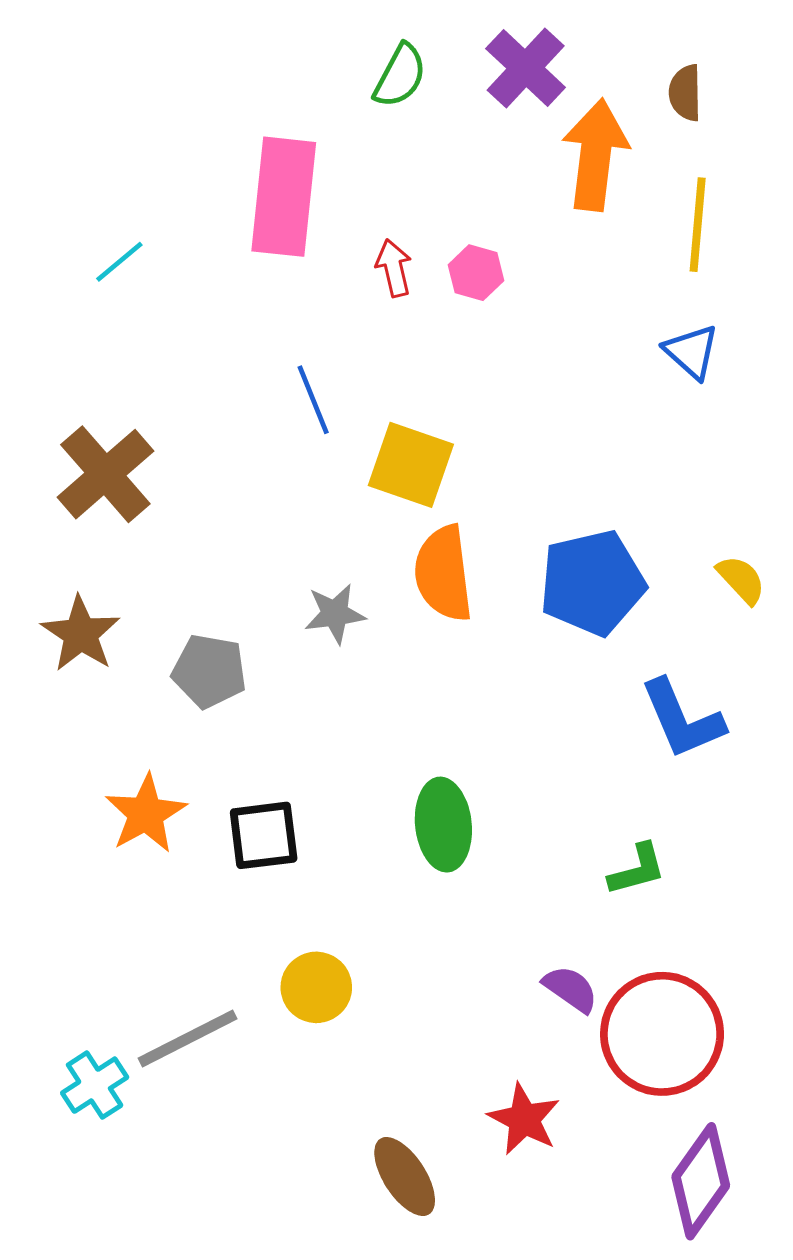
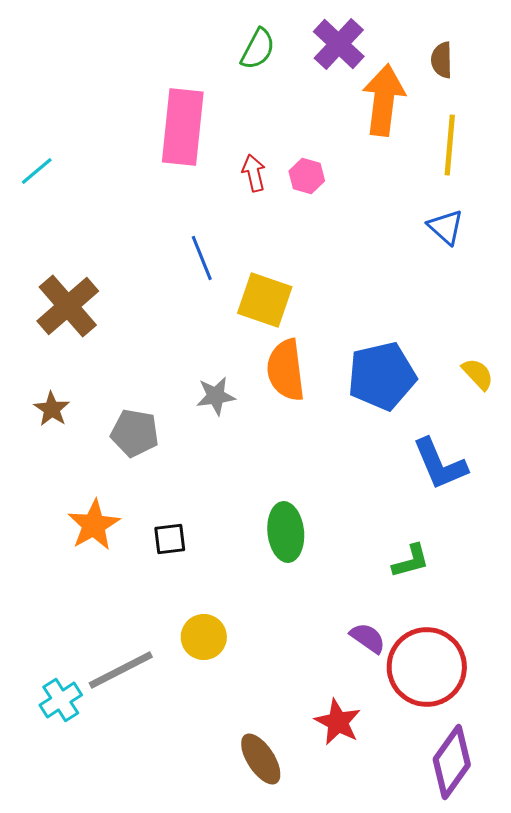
cyan line: (119, 262) -> (37, 171), moved
brown star: (81, 634) -> (52, 409), size x0.7
black square: (264, 835) -> (170, 539), size x0.7

